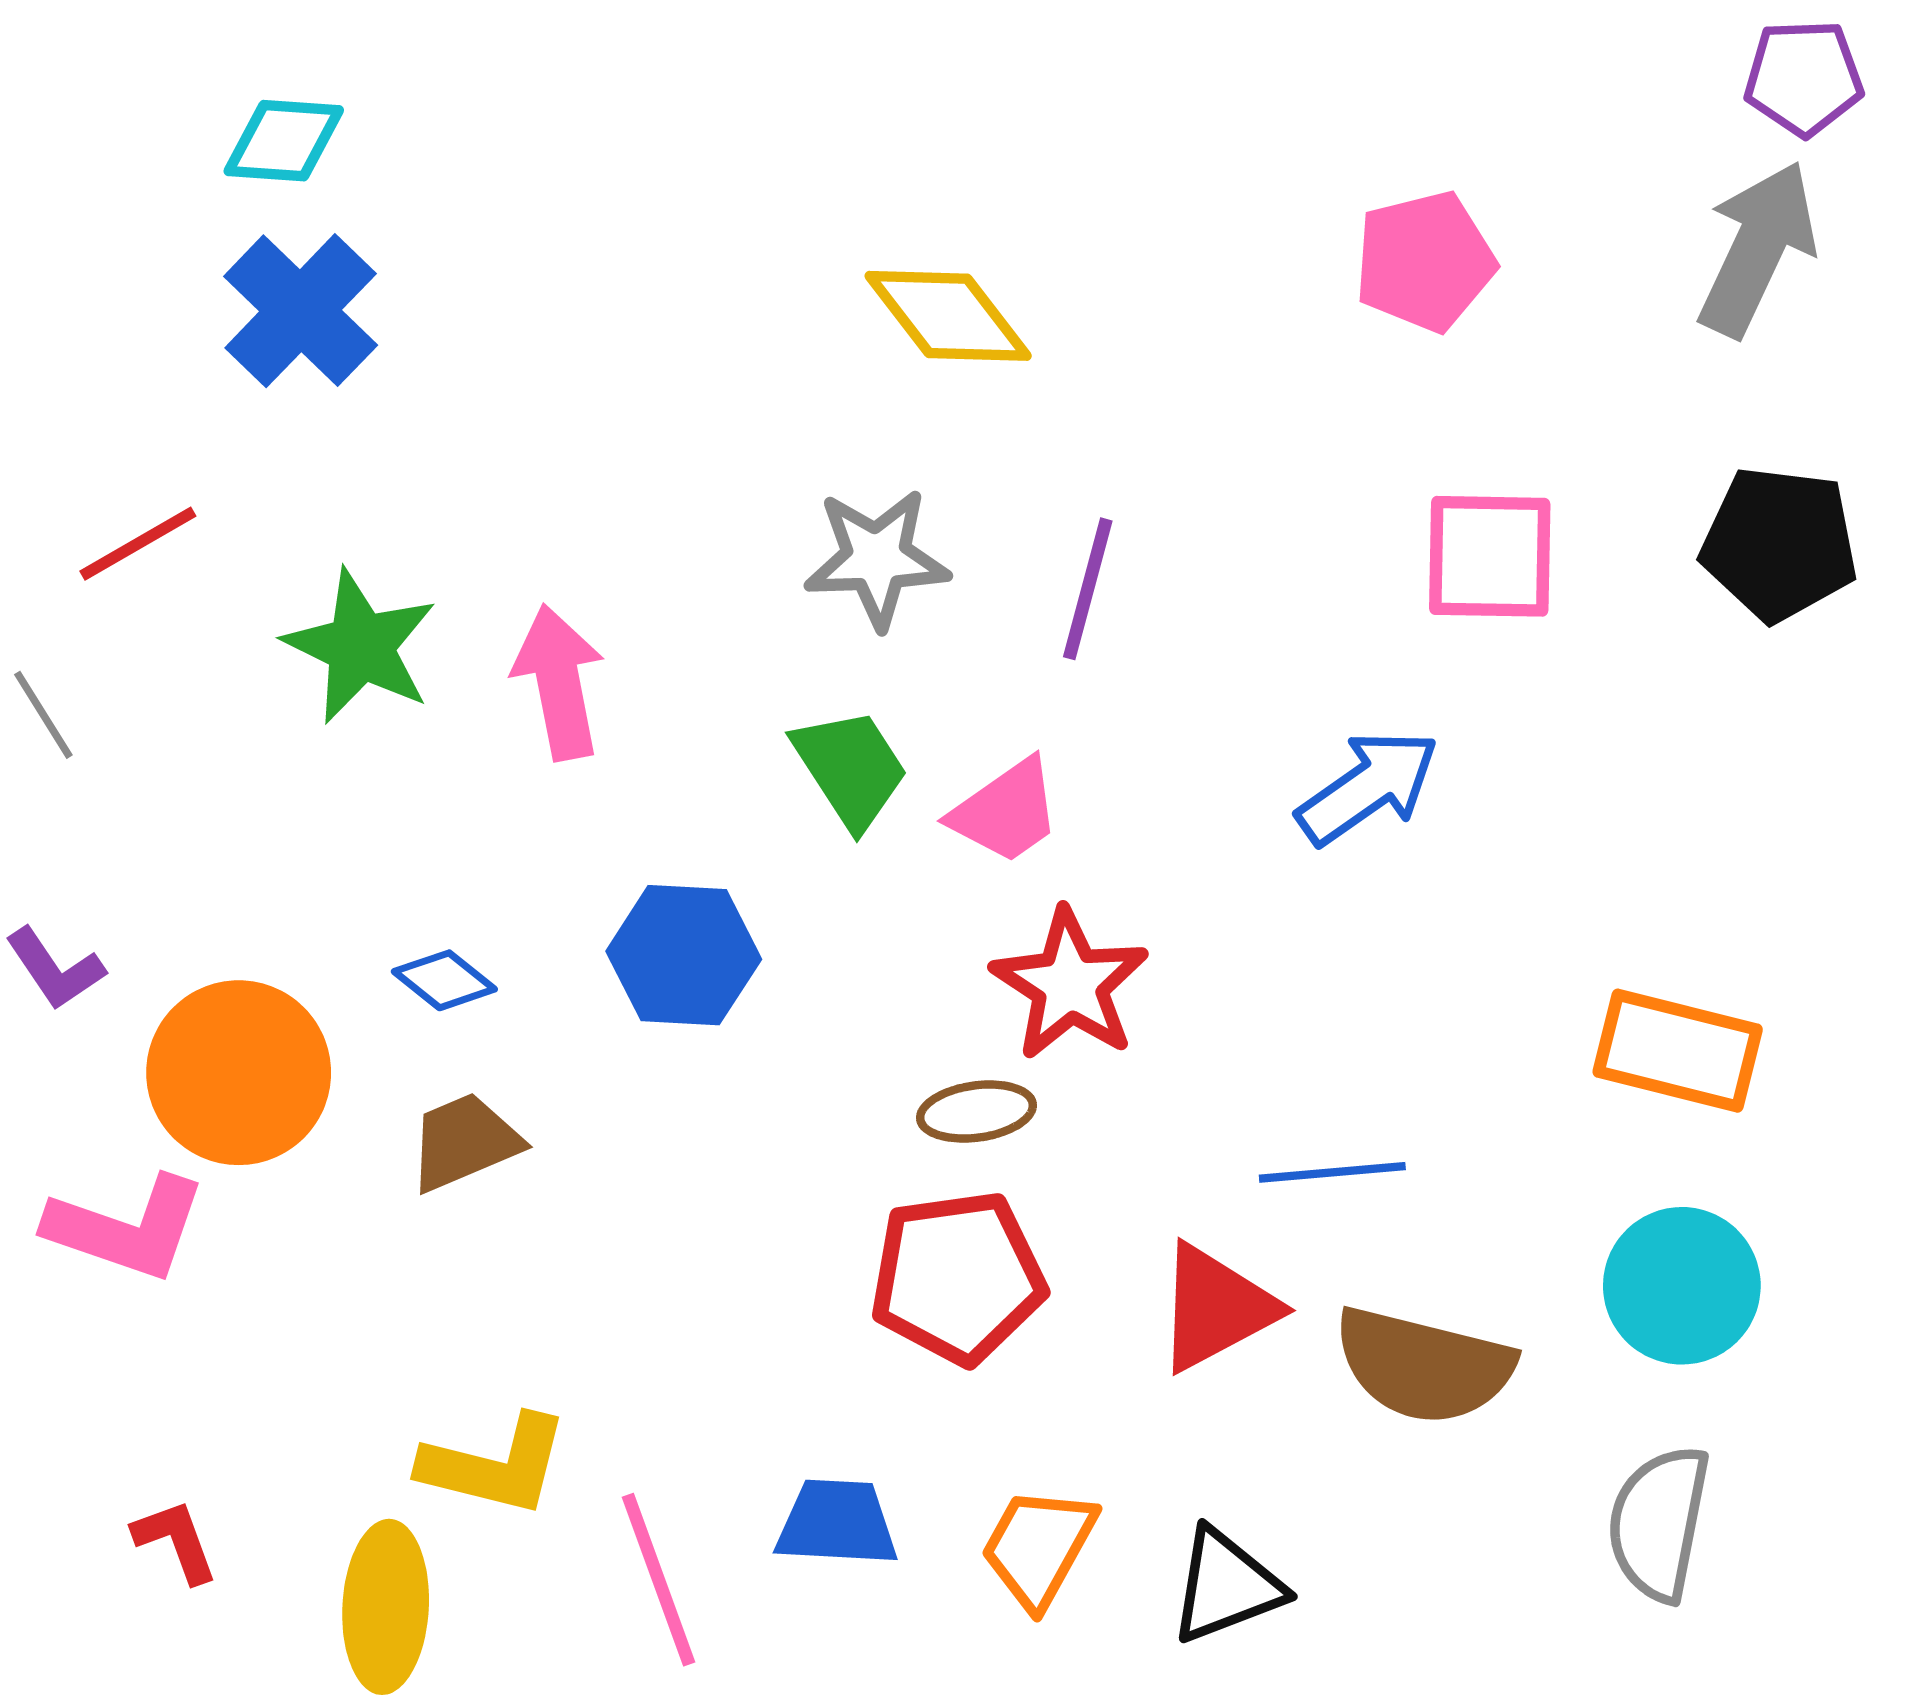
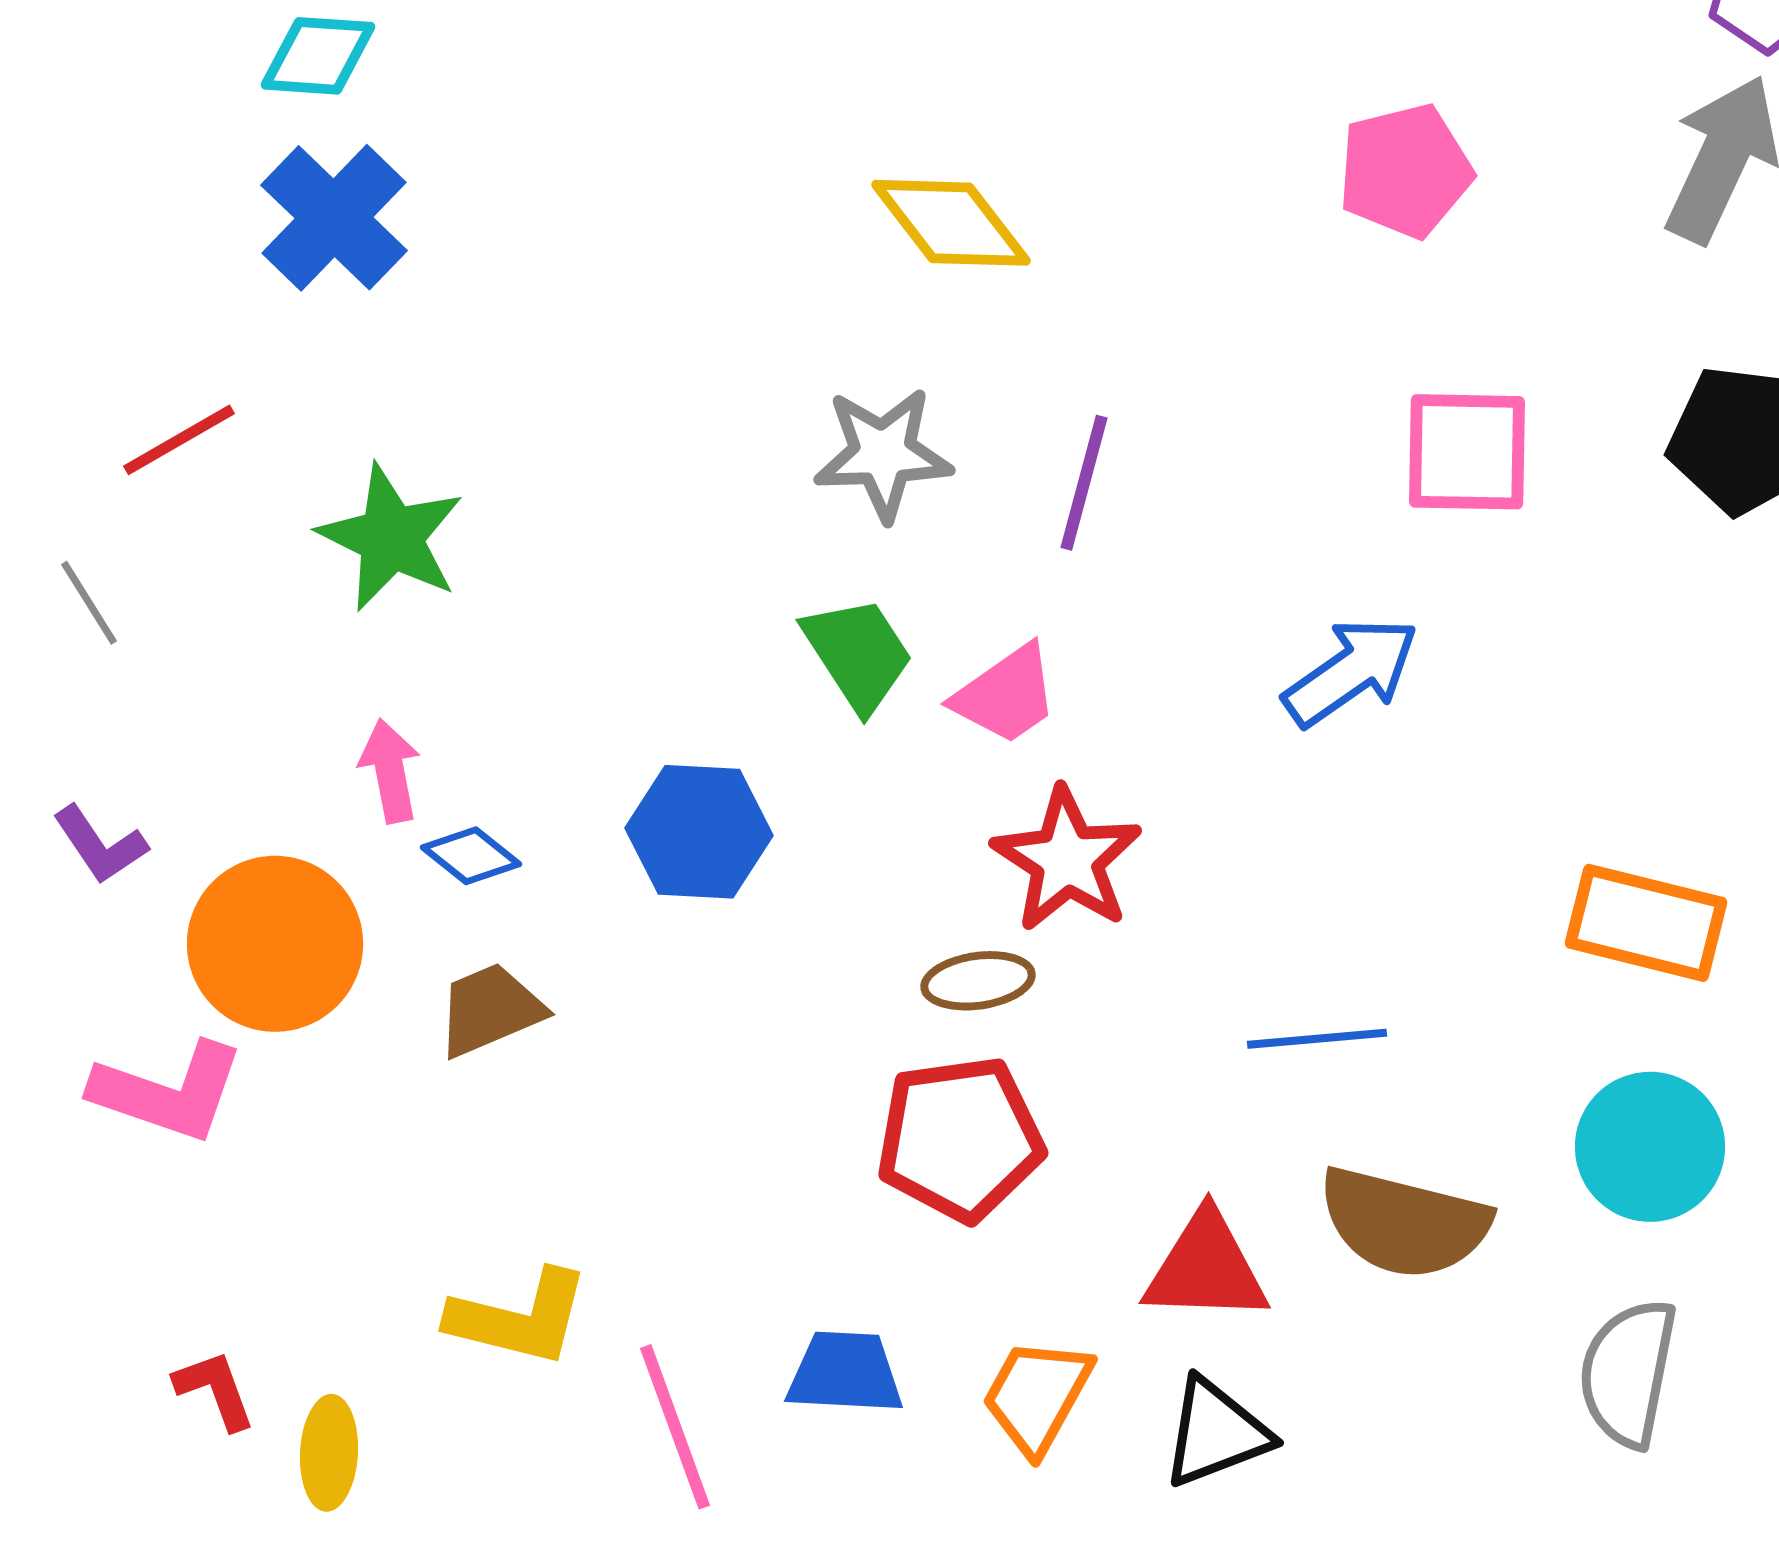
pink arrow: (559, 682) -> (390, 771), moved, size x0.7
red triangle: (1216, 1308) -> (1206, 1268), moved, turned 30
yellow ellipse: (386, 1607) -> (329, 1453), moved, size x0.7

